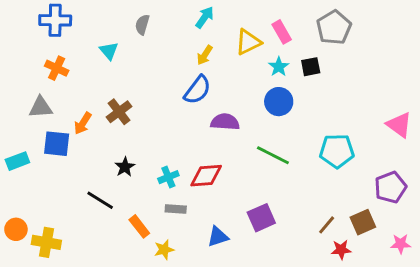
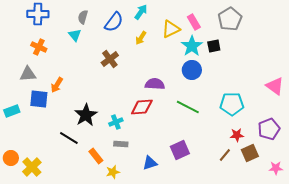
gray semicircle: (142, 25) -> (83, 17), moved
cyan star: (279, 67) -> (192, 46), size x1.5
blue semicircle: (197, 90) -> (114, 22), moved
brown cross: (119, 112) -> (110, 59), moved
black star: (125, 167) -> (86, 115), size x1.6
red diamond: (206, 176) -> (142, 107), moved
yellow cross: (46, 242) -> (32, 167), turned 36
red star: (341, 250) -> (237, 135), moved

